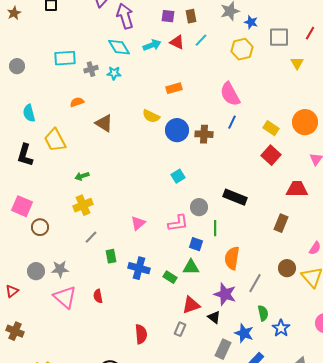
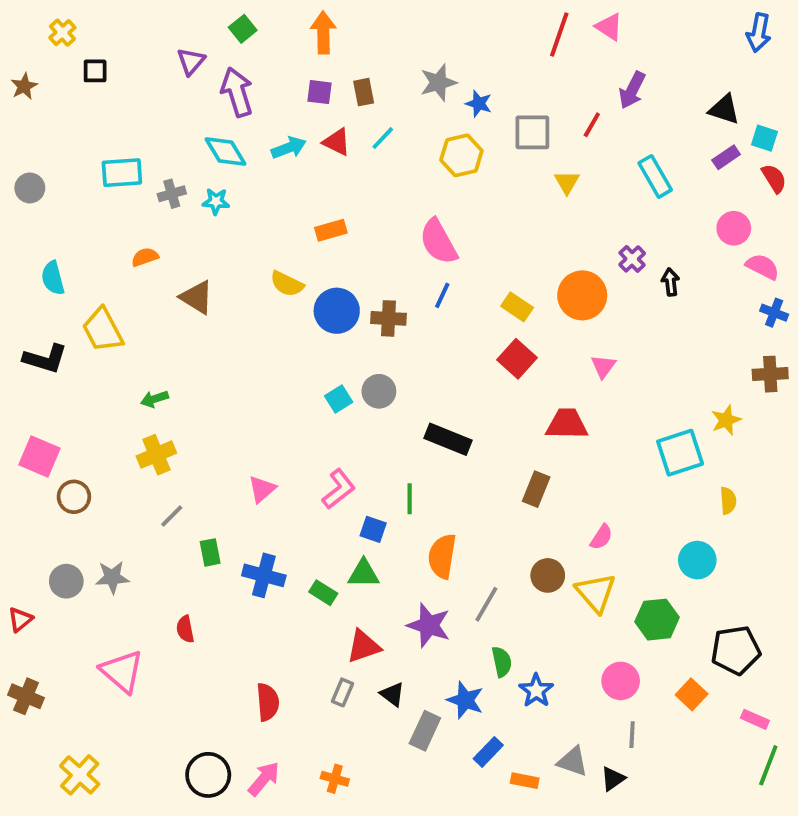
black L-shape: (25, 155) -> (45, 359), turned -90
gray circle: (199, 207) -> (379, 391), moved
pink L-shape: (178, 223) -> (339, 489), turned -30
pink triangle: (65, 297) -> (122, 671), moved
black triangle: (214, 317) -> (392, 694), moved

